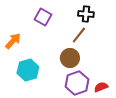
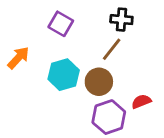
cyan hexagon: (28, 70) -> (64, 75), moved
red semicircle: (101, 87) -> (141, 101), moved

